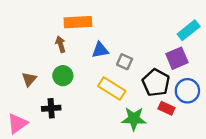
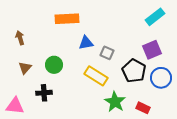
cyan rectangle: (189, 30) -> (155, 17), moved
brown arrow: (61, 44) -> (20, 38), moved
red rectangle: (166, 108) -> (143, 108), moved
green star: (134, 119) -> (115, 102), turned 30
pink triangle: (17, 123) -> (15, 106), turned 42

